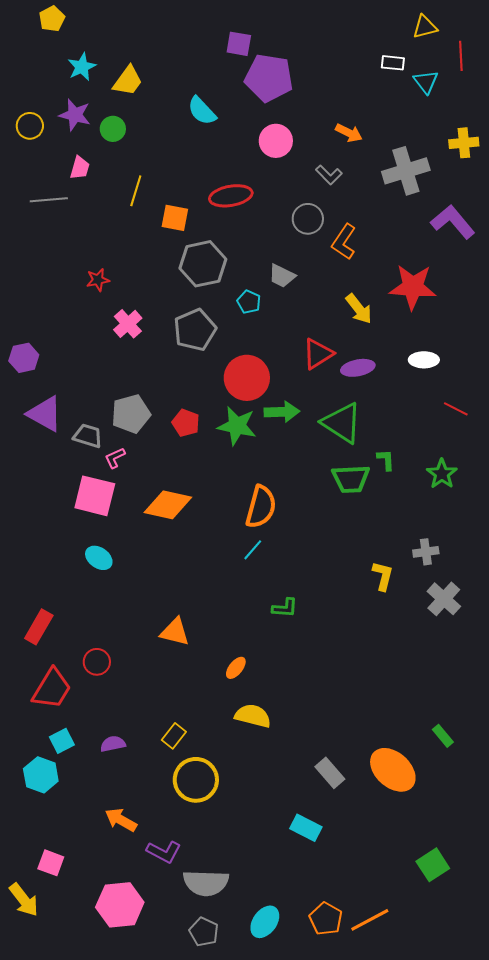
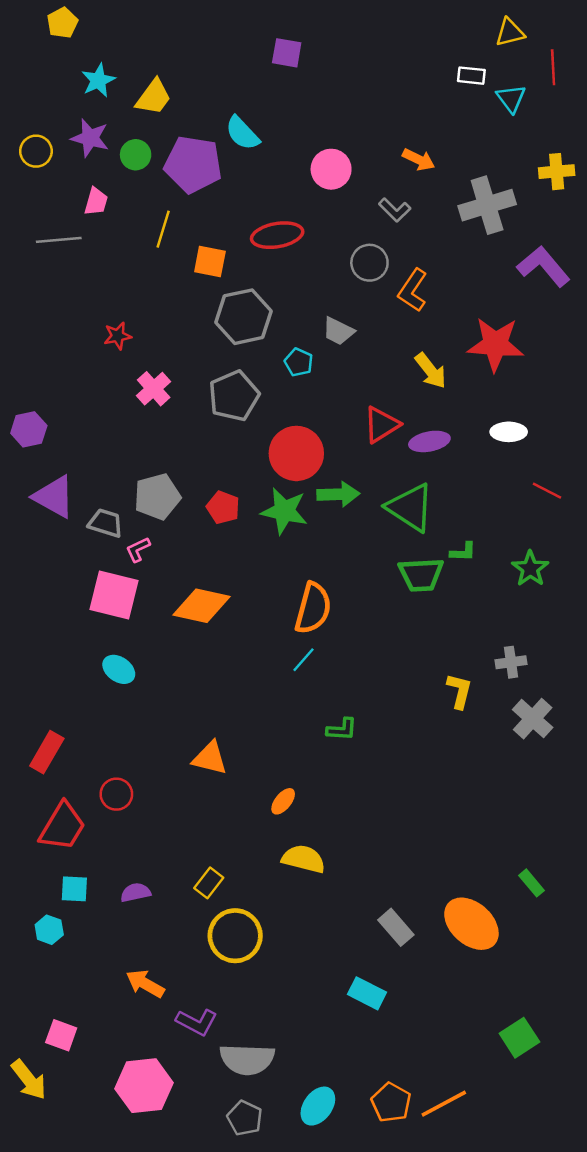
purple pentagon: (269, 78) -> (193, 164), moved
green L-shape: (386, 460) -> (463, 552), turned 95
cyan square: (62, 741) -> (74, 889), turned 30
cyan hexagon: (41, 775) -> (49, 930), size x0.7

